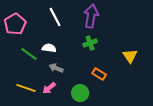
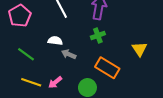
green line: (29, 54) -> (26, 54), moved
gray arrow: (56, 68) -> (69, 54), moved
orange rectangle: (99, 74) -> (107, 68), size x1.6

